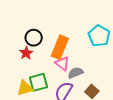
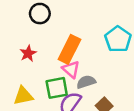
black circle: (34, 38) -> (40, 14), moved
green square: (38, 82) -> (57, 88), moved

